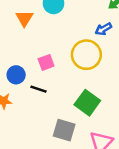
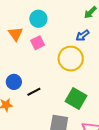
pink square: (46, 62) -> (38, 43), moved
black line: (38, 89) -> (34, 92), turned -40

